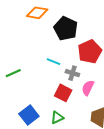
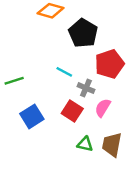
blue square: (29, 115) -> (32, 116), moved
green triangle: (57, 118) -> (85, 144), moved, turned 32

